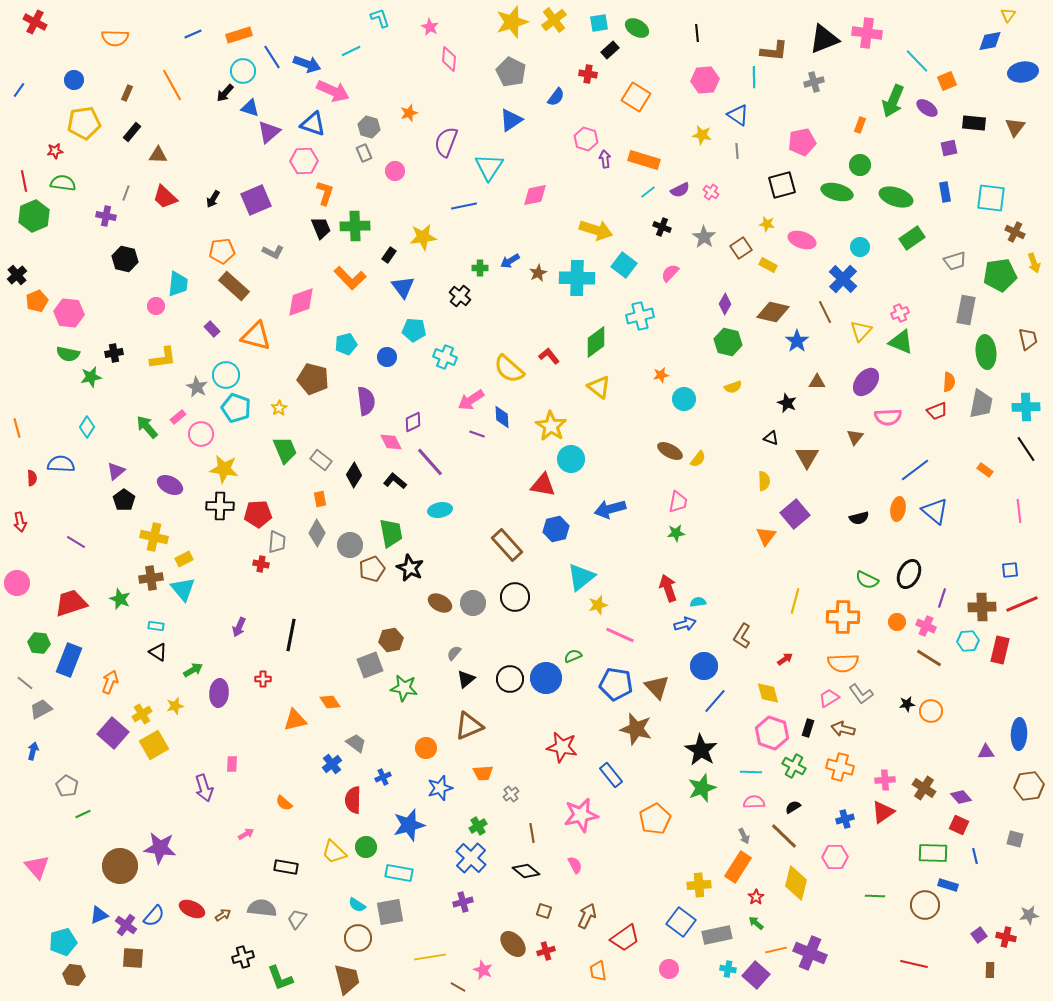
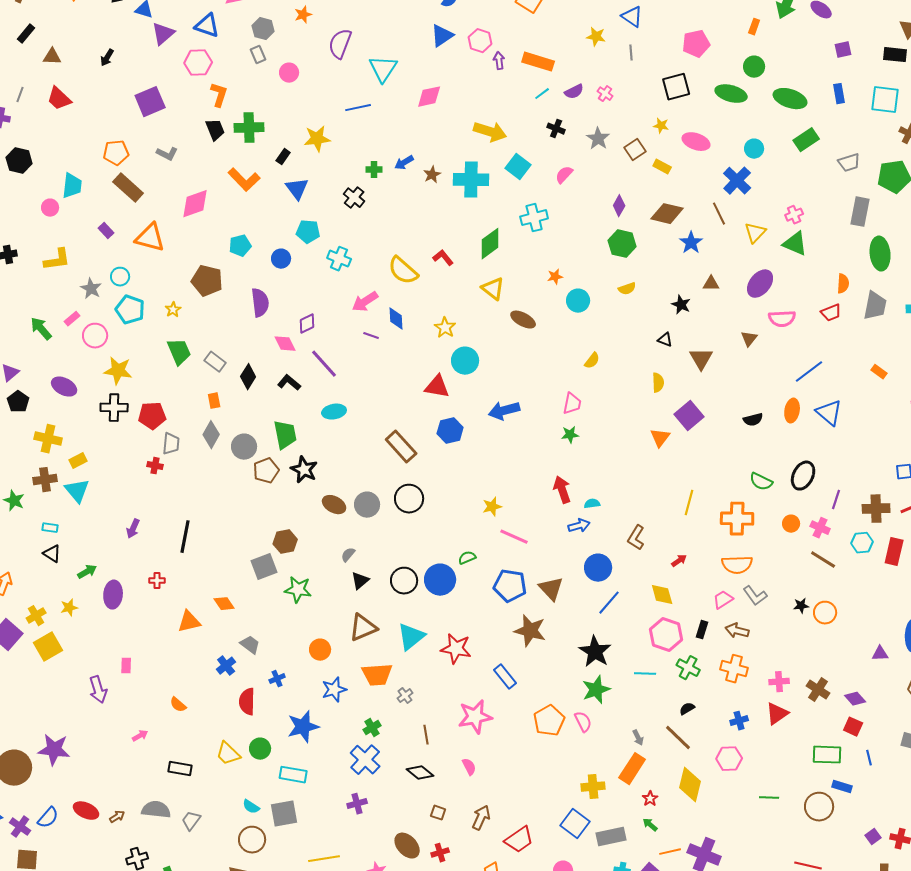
blue triangle: (511, 120) -> (442, 36), moved
black rectangle: (974, 123) -> (895, 55), moved
black arrow: (213, 199) -> (107, 58), moved
cyan circle: (226, 375) -> (120, 277), size x0.7
yellow star: (551, 426) -> (445, 328), size x0.7
brown ellipse: (670, 451) -> (523, 320), moved
cyan triangle: (581, 577) -> (411, 637), moved
orange trapezoid: (483, 773) -> (377, 675), size x1.5
pink semicircle: (754, 802) -> (583, 722), moved, turned 65

